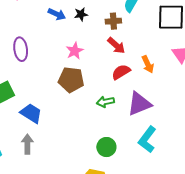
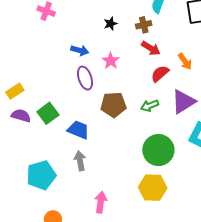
blue arrow: (57, 14) -> (80, 50), moved
purple ellipse: (21, 49) -> (85, 78), moved
brown pentagon: (71, 80) -> (113, 105), moved
green circle: (106, 147) -> (158, 150), size x1.6

